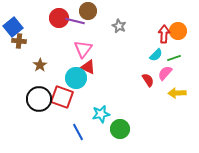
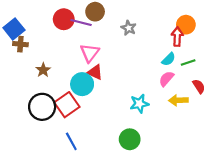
orange circle: (178, 31) -> (186, 25), moved
pink semicircle: (165, 73) -> (166, 79), moved
red semicircle: (148, 80) -> (199, 86), moved
yellow arrow: (177, 93) -> (178, 100), moved
red square: (62, 97) -> (67, 105), turned 35
cyan star: (101, 114) -> (139, 104), moved
blue line: (78, 132) -> (71, 141), moved

